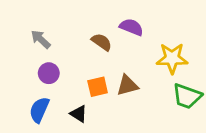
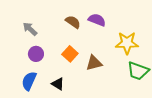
brown semicircle: (102, 42) -> (73, 22), moved
orange square: (98, 87) -> (70, 54), moved, turned -35

